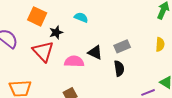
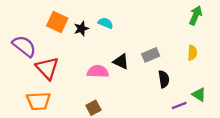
black star: (56, 32) -> (81, 29), moved
red triangle: (43, 51) -> (47, 68), moved
black semicircle: (119, 68) -> (164, 79), moved

